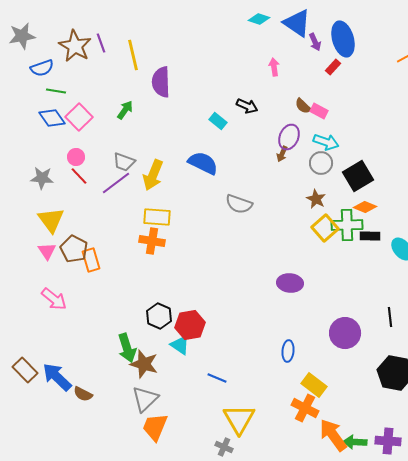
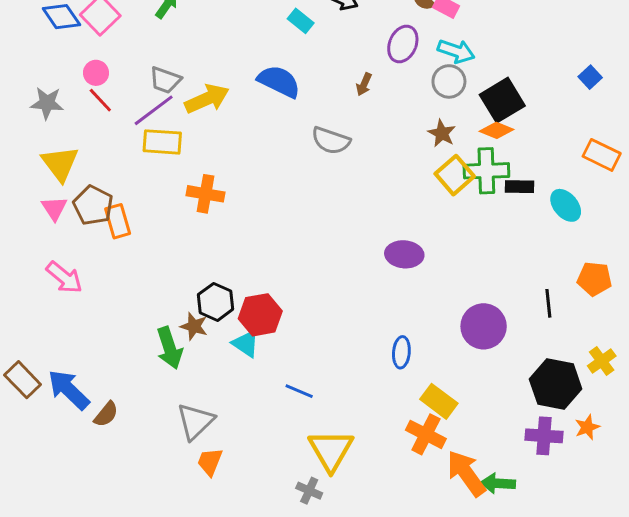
brown arrow: (282, 154) -> (364, 84), moved
yellow arrow: (153, 175) -> (207, 99), turned -136
orange diamond: (365, 207) -> (496, 130), moved
yellow rectangle: (157, 217) -> (162, 142), moved
brown star: (144, 364) -> (194, 326), moved, size x0.7
brown semicircle: (83, 394) -> (106, 414), turned -78
orange trapezoid: (155, 427) -> (210, 462), size x0.7
purple cross: (388, 441) -> (544, 436), moved

